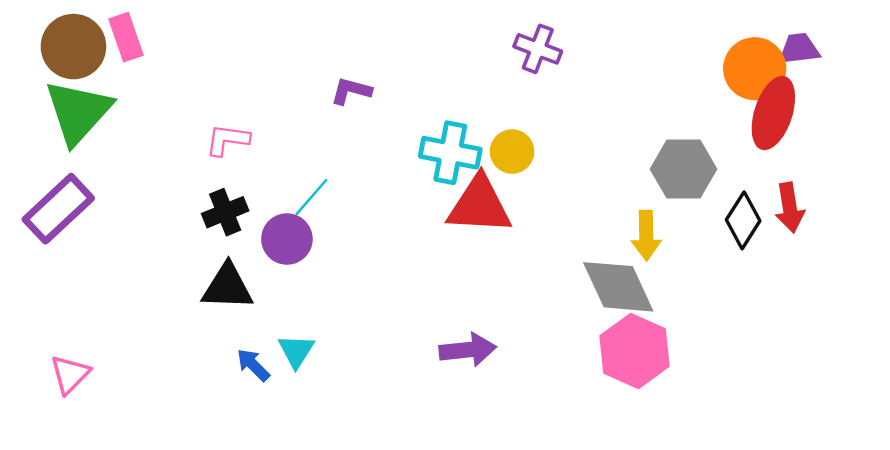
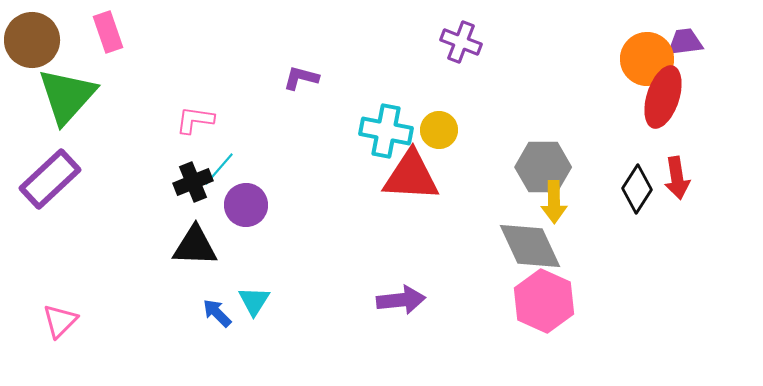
brown circle: (73, 47) -> (32, 40), moved
gray hexagon: (684, 169) -> (543, 167), moved
cyan line: (311, 197) -> (219, 169), moved

